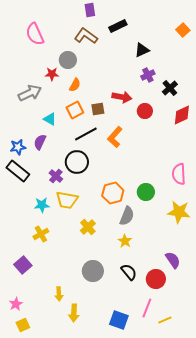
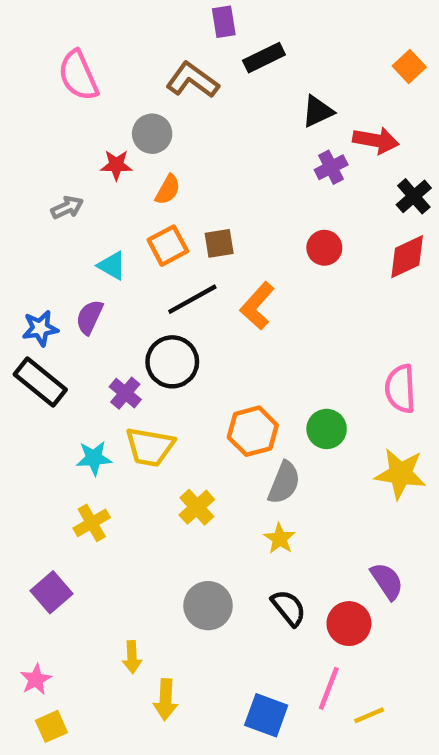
purple rectangle: (90, 10) -> (224, 22), moved
black cross: (170, 88) -> (414, 196), moved
gray arrow: (30, 93) -> (67, 208), size x0.6
red arrow: (122, 97) -> (376, 140), moved

